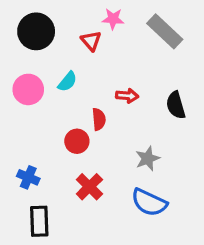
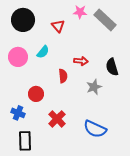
pink star: (113, 19) -> (80, 12), moved
red circle: (77, 141) -> (36, 94), moved
gray star: (148, 158) -> (94, 87), moved

